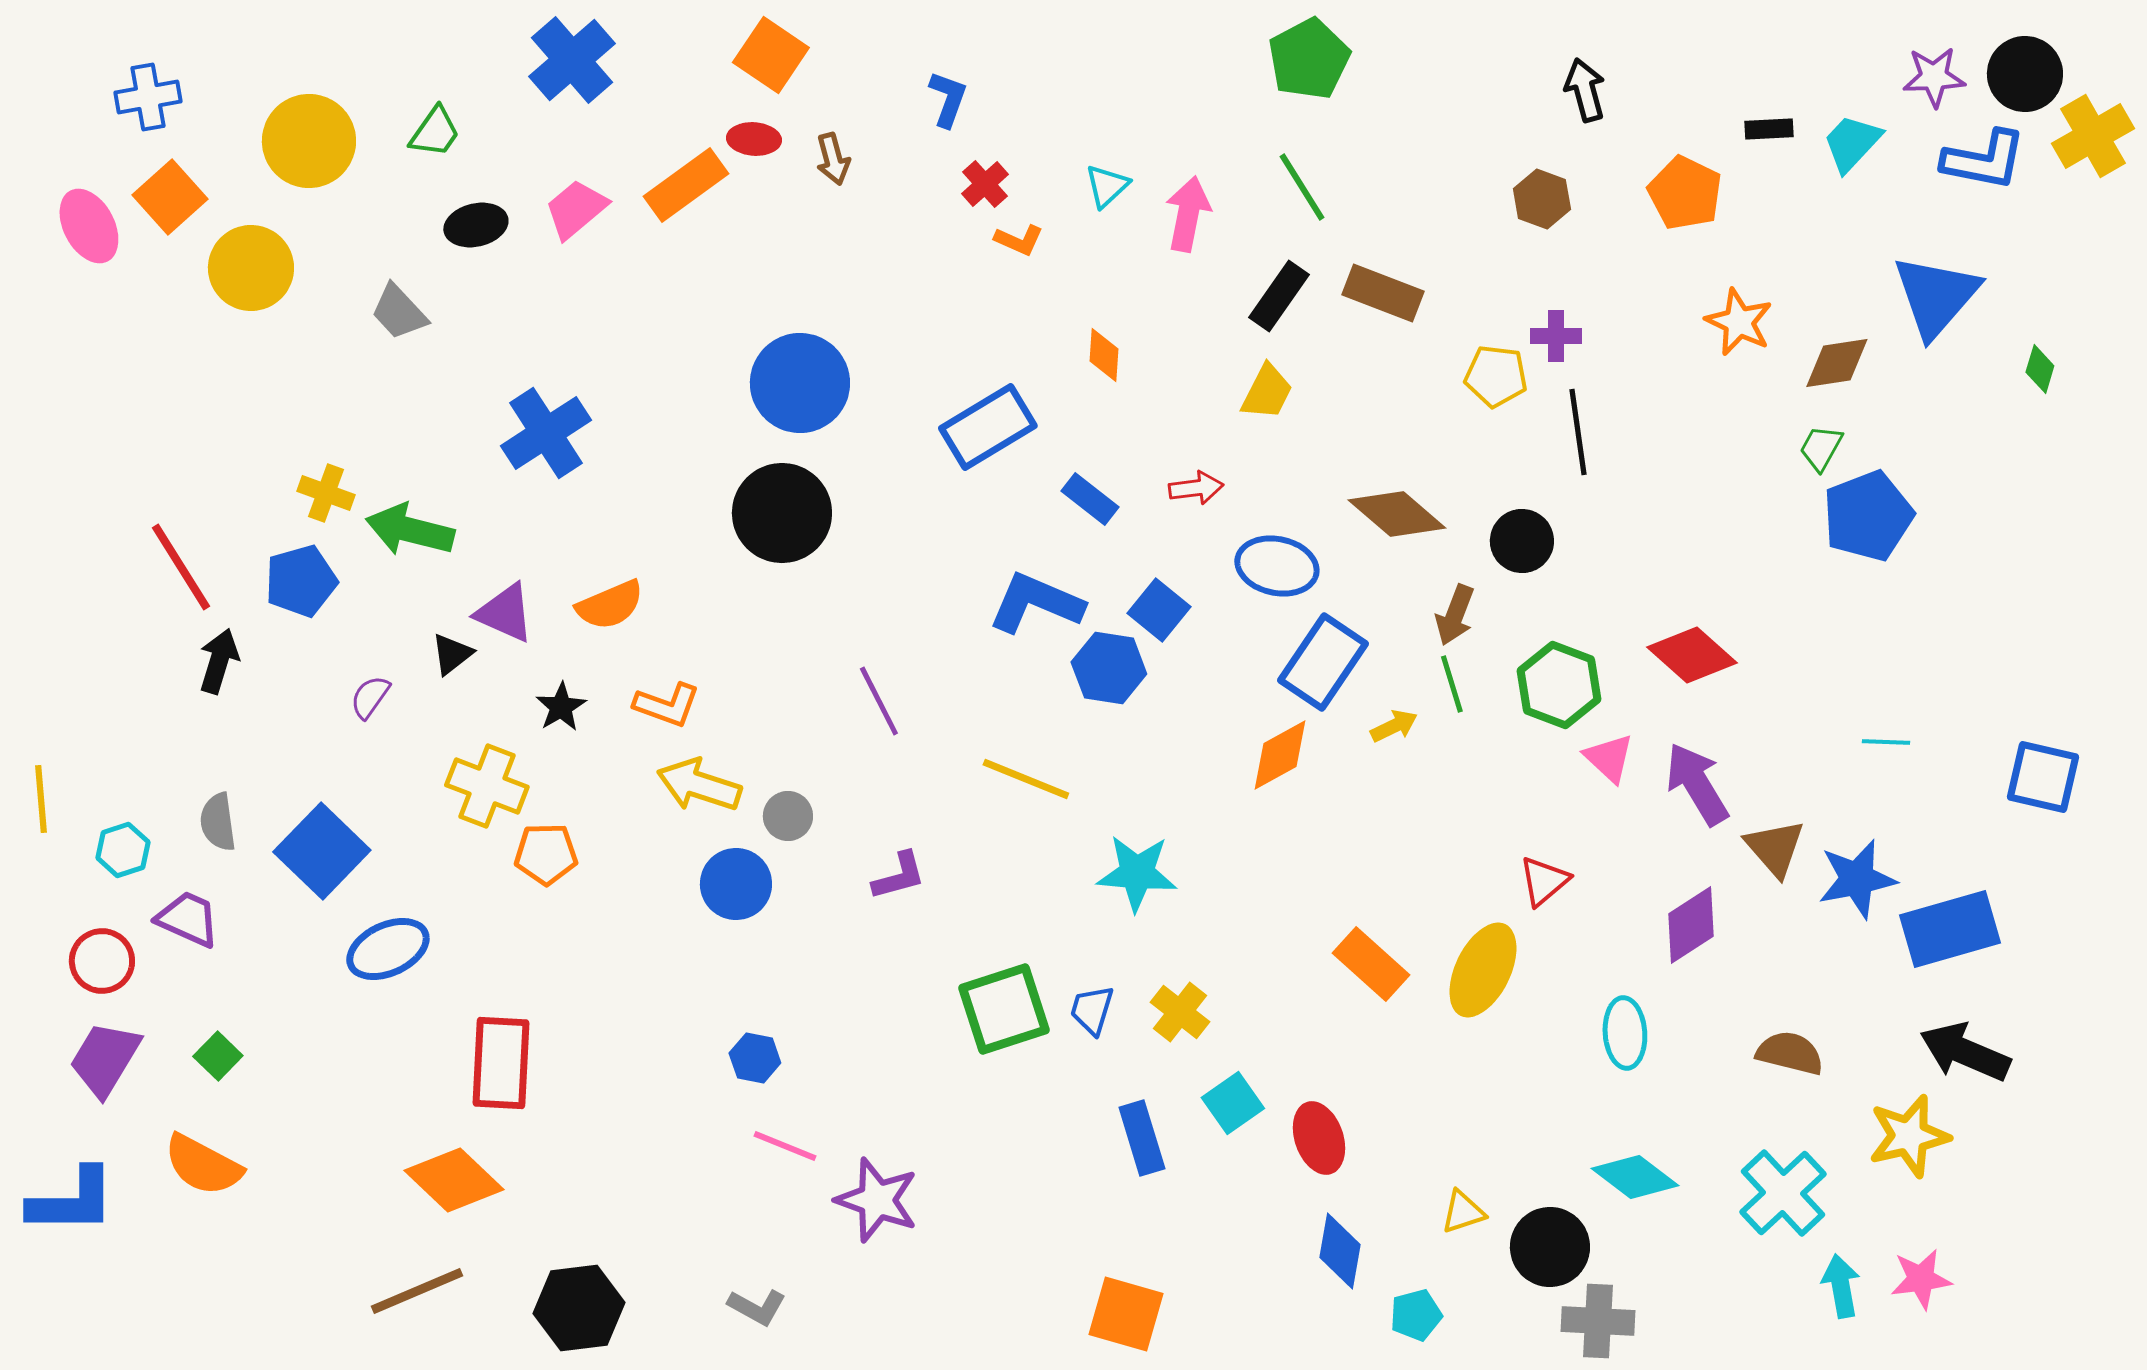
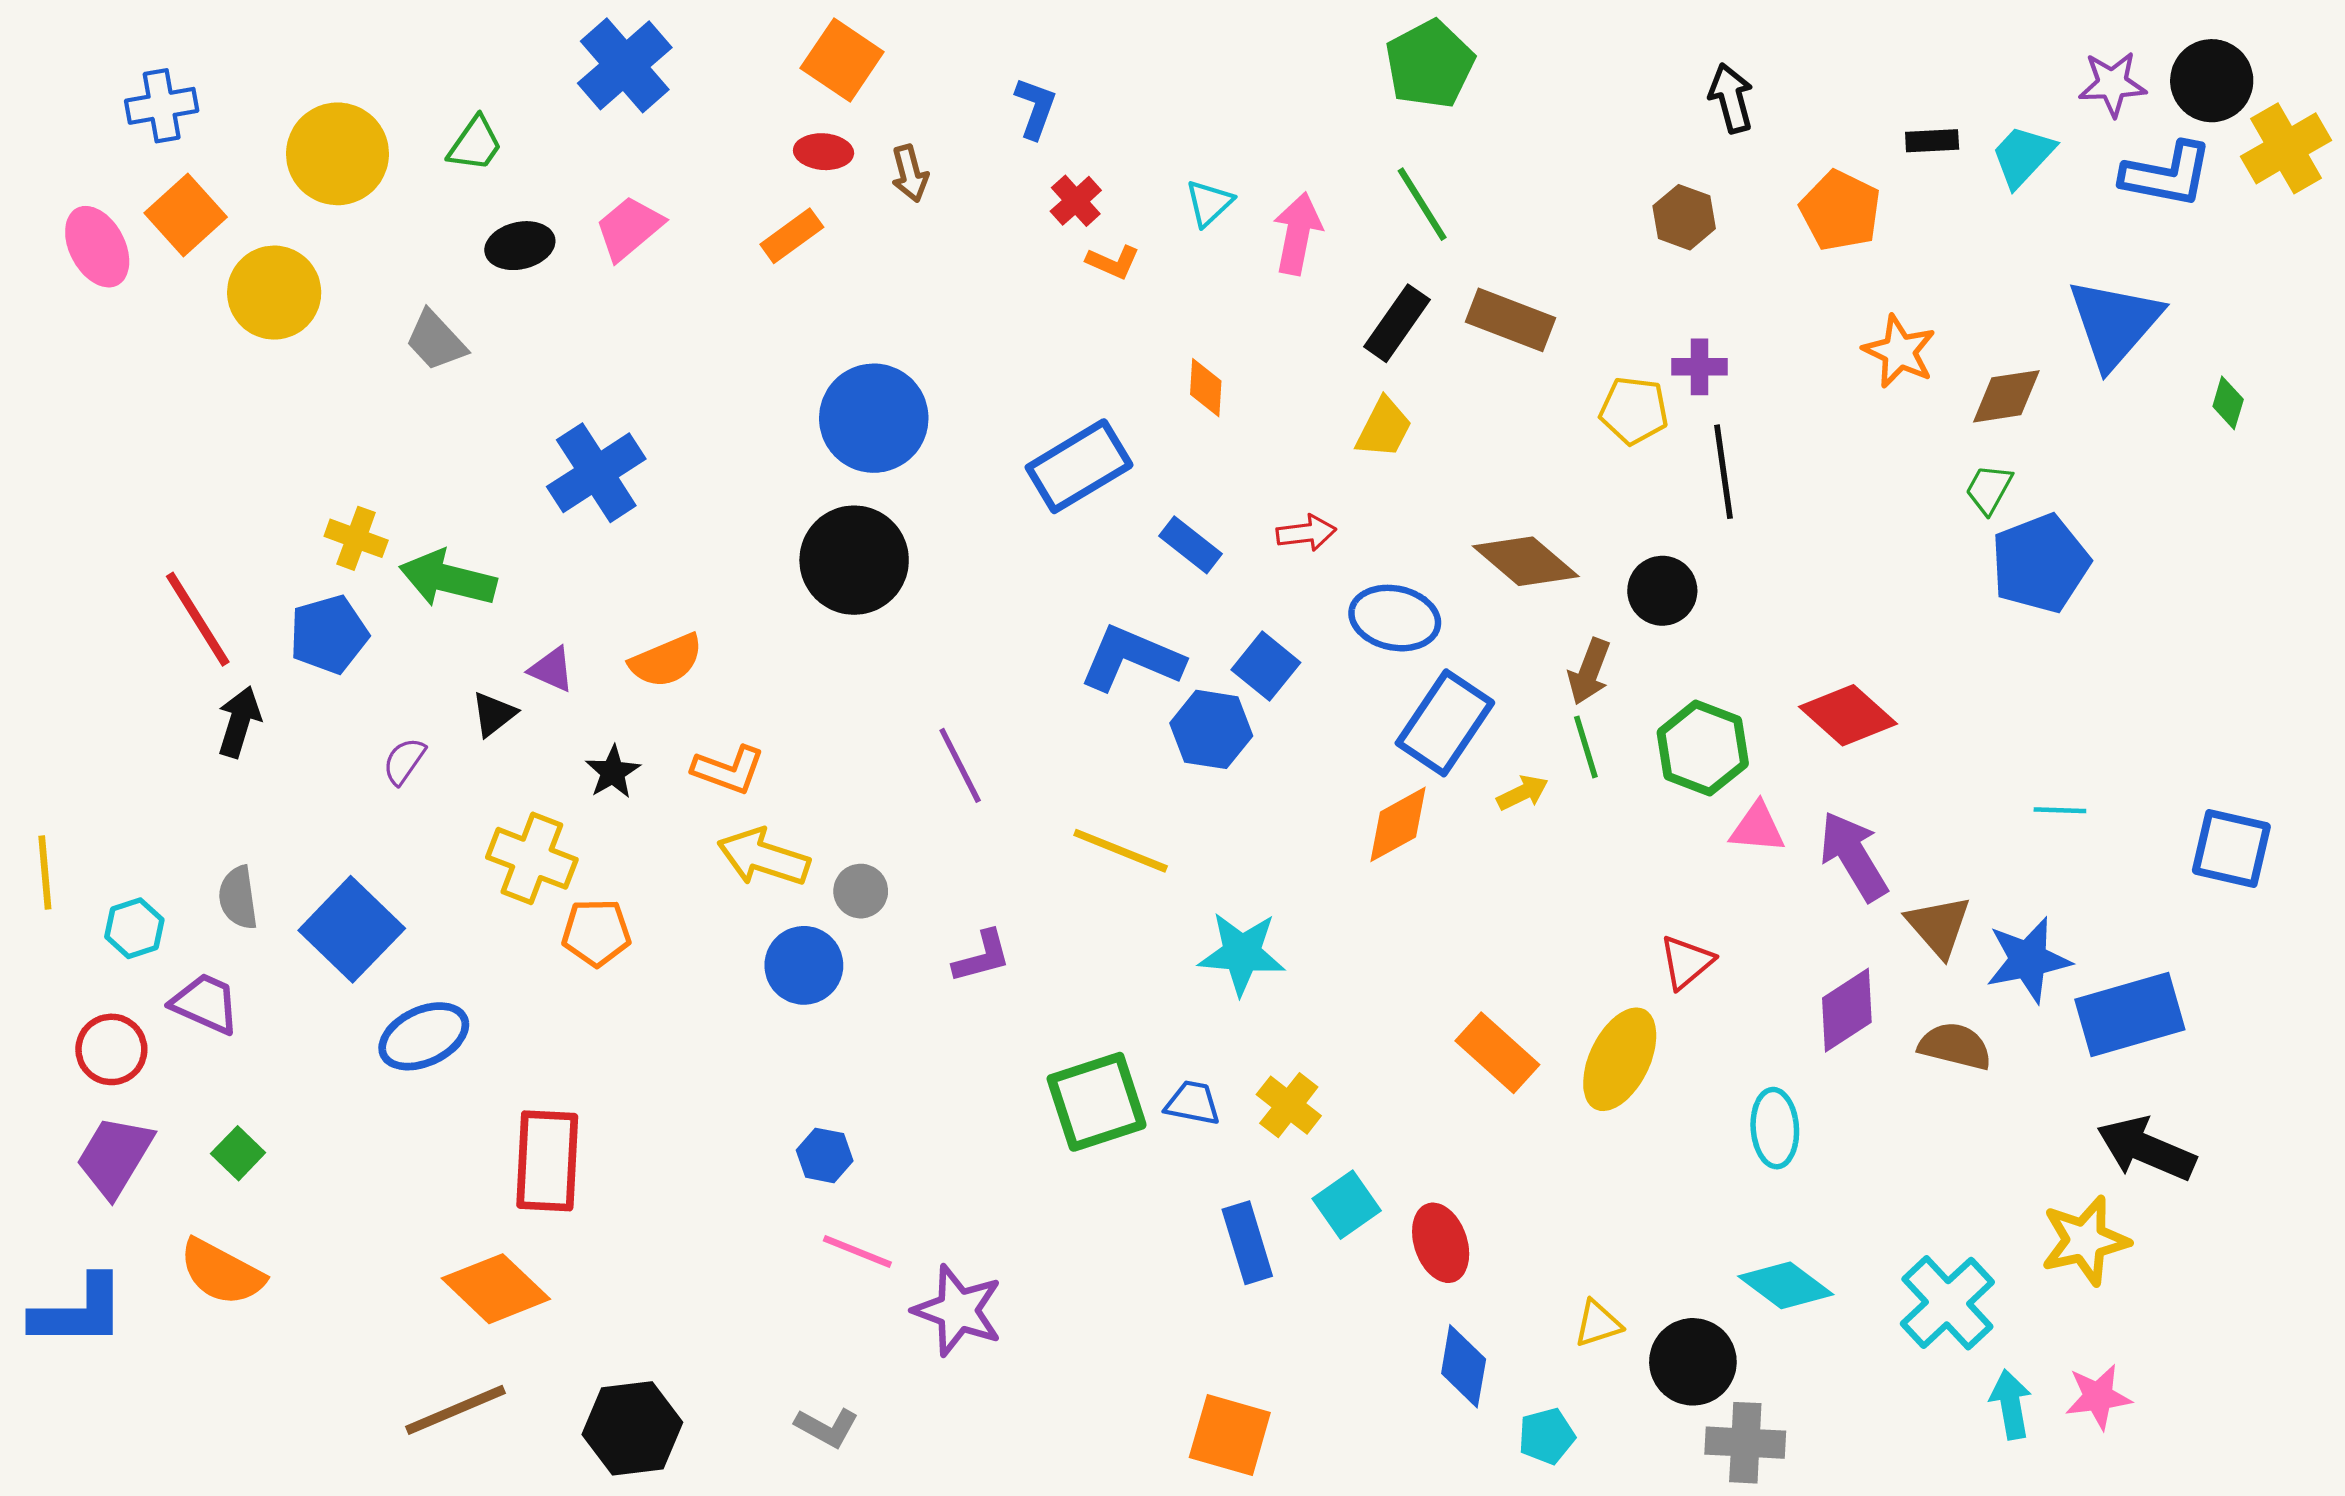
orange rectangle: (686, 185) -> (792, 236), moved, size x0.7
purple triangle: (505, 613) -> (552, 669), size x0.7
pink triangle: (1609, 758) -> (1757, 828), turned -38
blue trapezoid: (1092, 1010) -> (1193, 1103), turned 84
brown semicircle: (1790, 1053) -> (1955, 1046), moved

